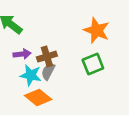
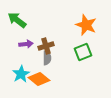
gray semicircle: (48, 71) -> (47, 58), turned 152
cyan star: (31, 75) -> (21, 74), moved, turned 30

